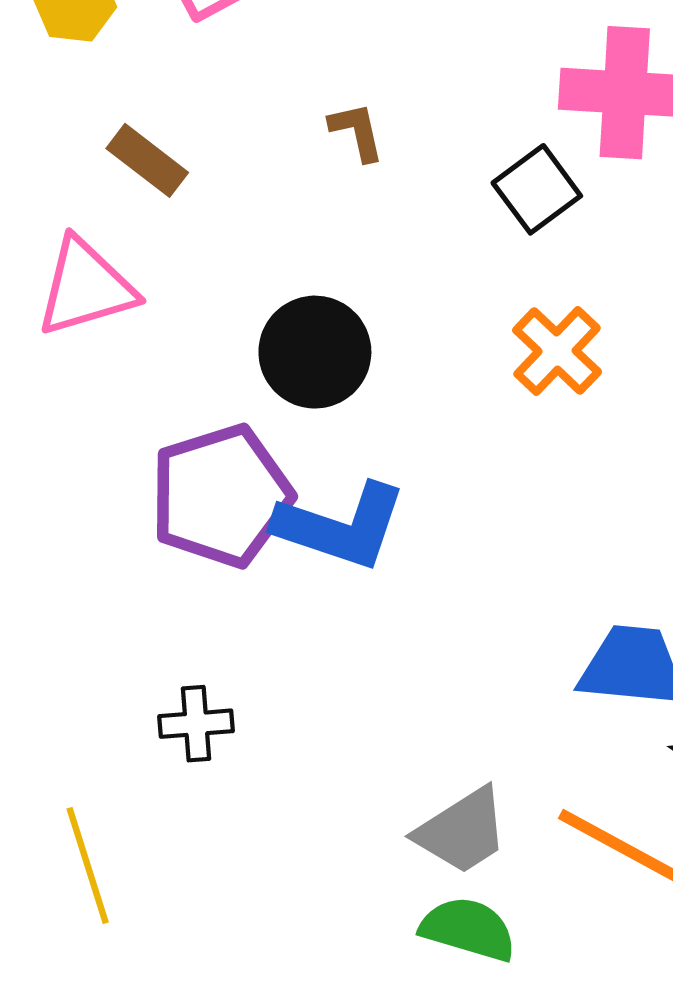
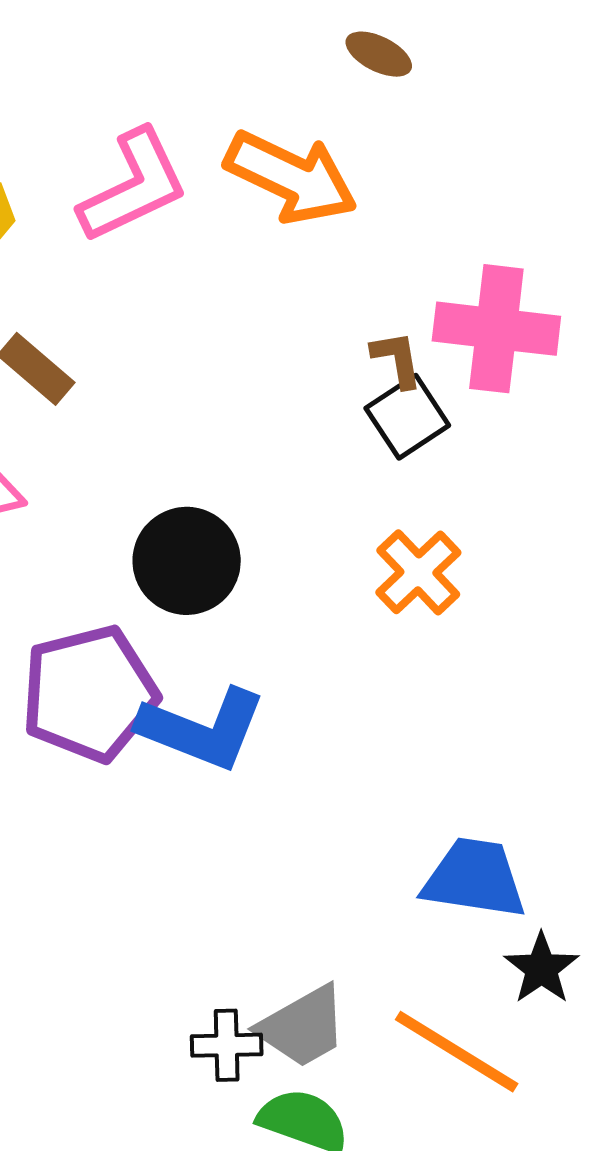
brown L-shape: (357, 131) -> (397, 359), moved
black cross: (196, 724) -> (227, 1045), moved

